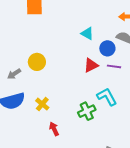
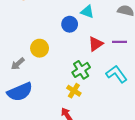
blue circle: (107, 48) -> (70, 24), moved
yellow cross: (42, 104) -> (74, 91), moved
green cross: (87, 111) -> (81, 70), moved

